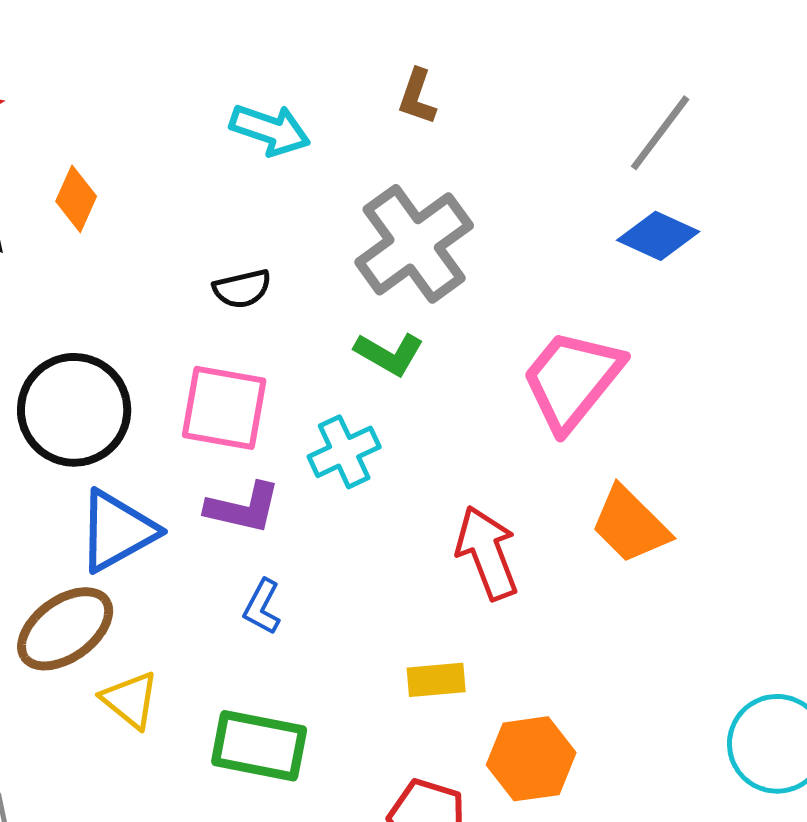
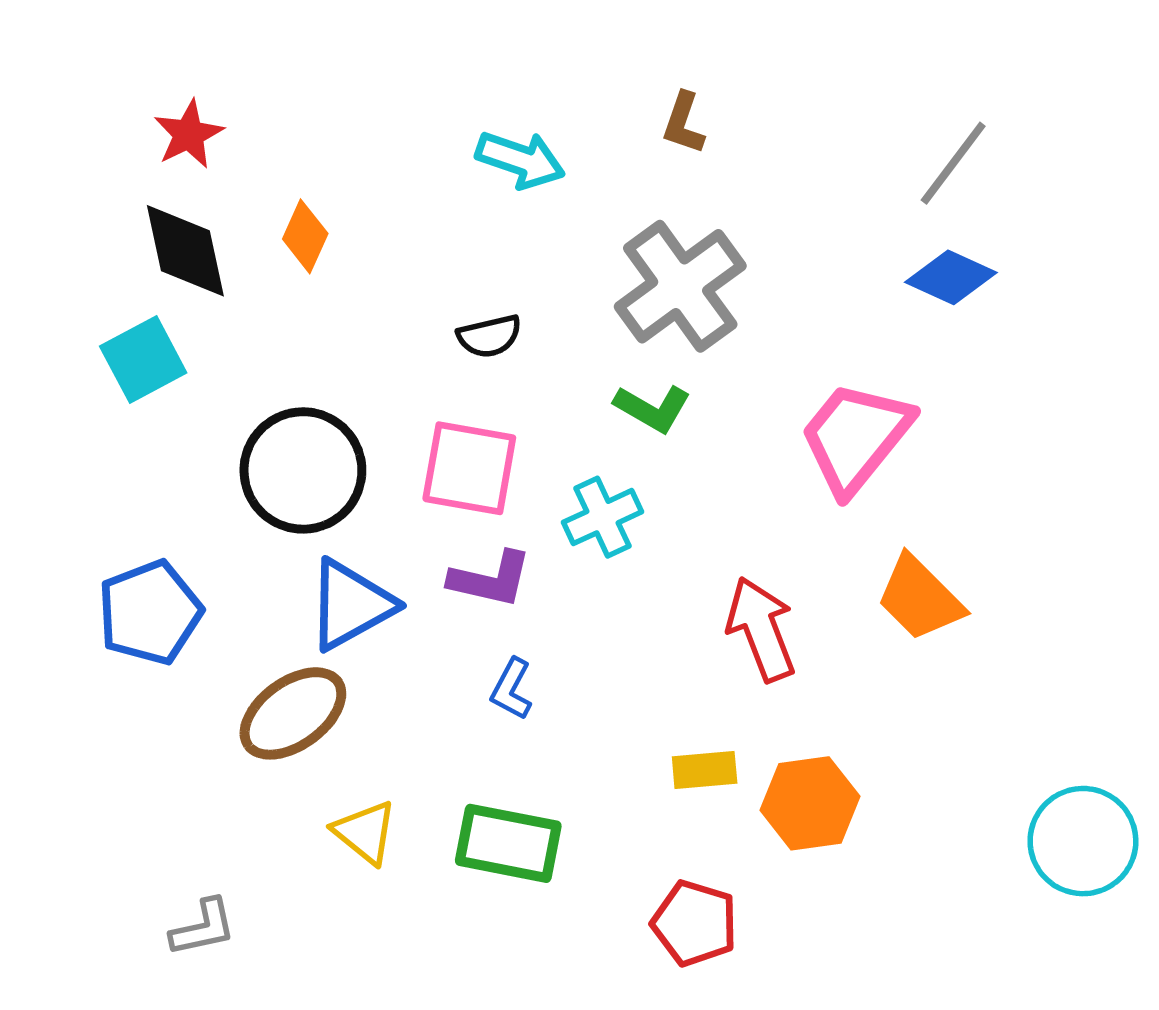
yellow triangle: (130, 700) -> (365, 832), moved
orange hexagon: (531, 759) -> (810, 803), moved

